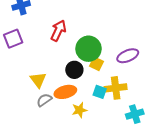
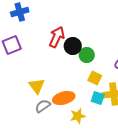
green circle: (88, 49) -> (87, 55), size x0.6
yellow square: (97, 64) -> (95, 78), moved
black circle: (74, 70) -> (73, 46), moved

